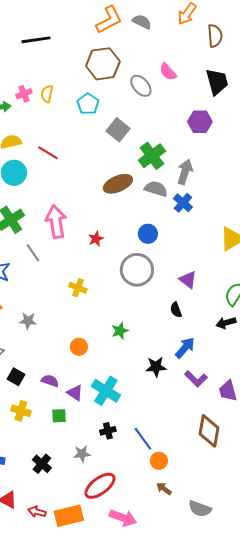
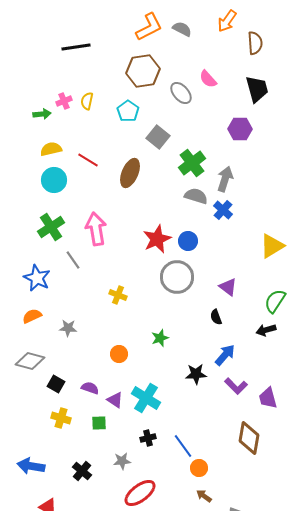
brown ellipse: (118, 184) -> (130, 173), moved, turned -44
red star: (96, 239) -> (157, 239), moved, size x1.8

